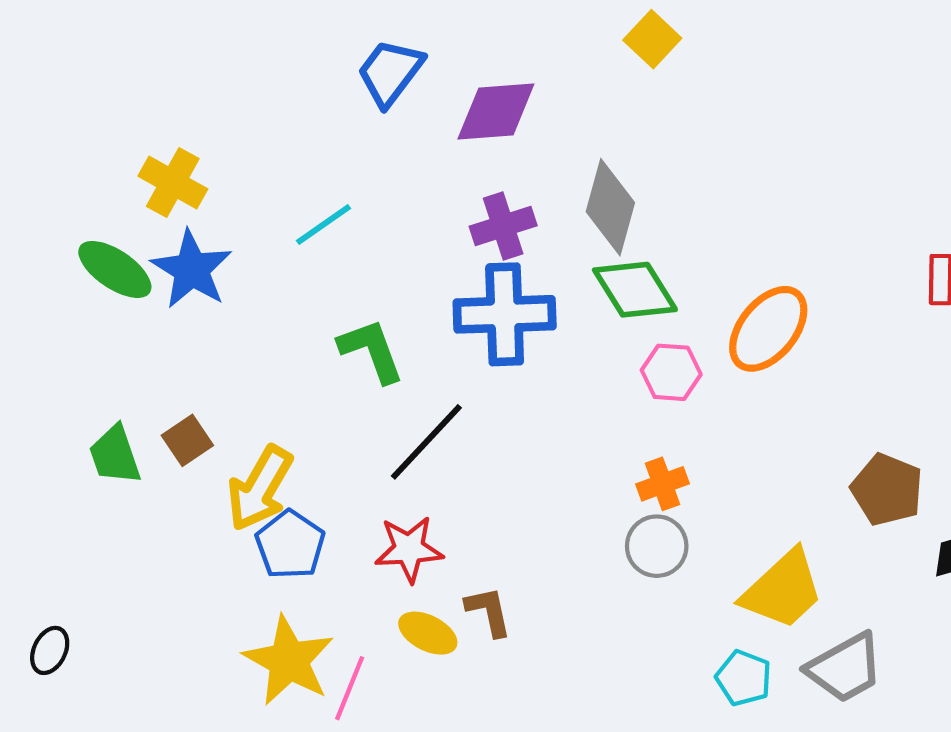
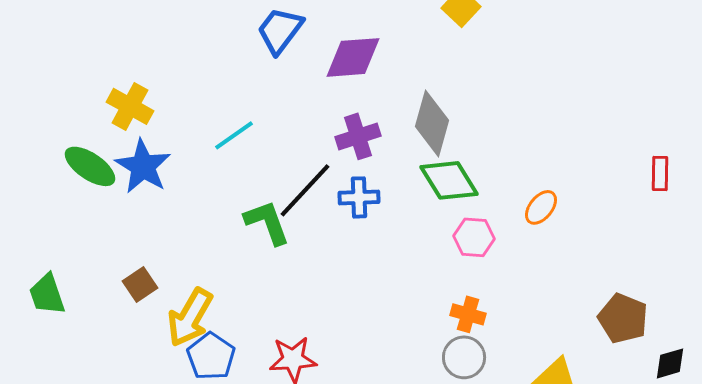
blue cross: (505, 314) -> (359, 197), size x0.6
orange ellipse: (768, 329) -> (541, 207), size x0.6
black line: (426, 442) -> (305, 190), moved
green trapezoid: (115, 455) -> (47, 294), moved
orange cross: (662, 484) -> (468, 314), turned 36

